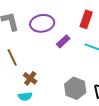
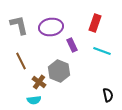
purple rectangle: (63, 41) -> (72, 45), turned -72
gray hexagon: (75, 88) -> (59, 71), moved

